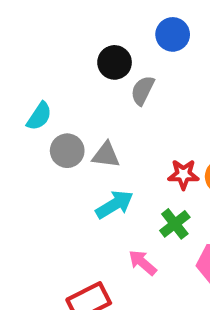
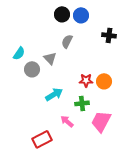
black circle: (115, 62) -> (62, 14), moved
gray triangle: (106, 155) -> (50, 58), moved, turned 40
green cross: (175, 224) -> (82, 103), turned 32

